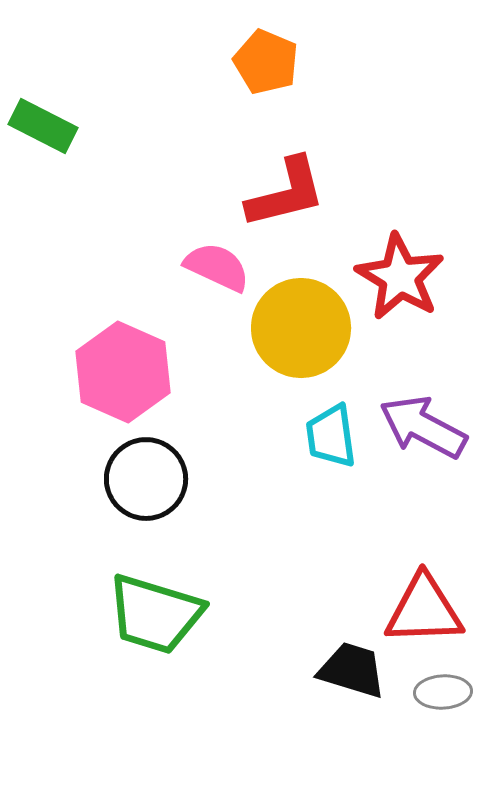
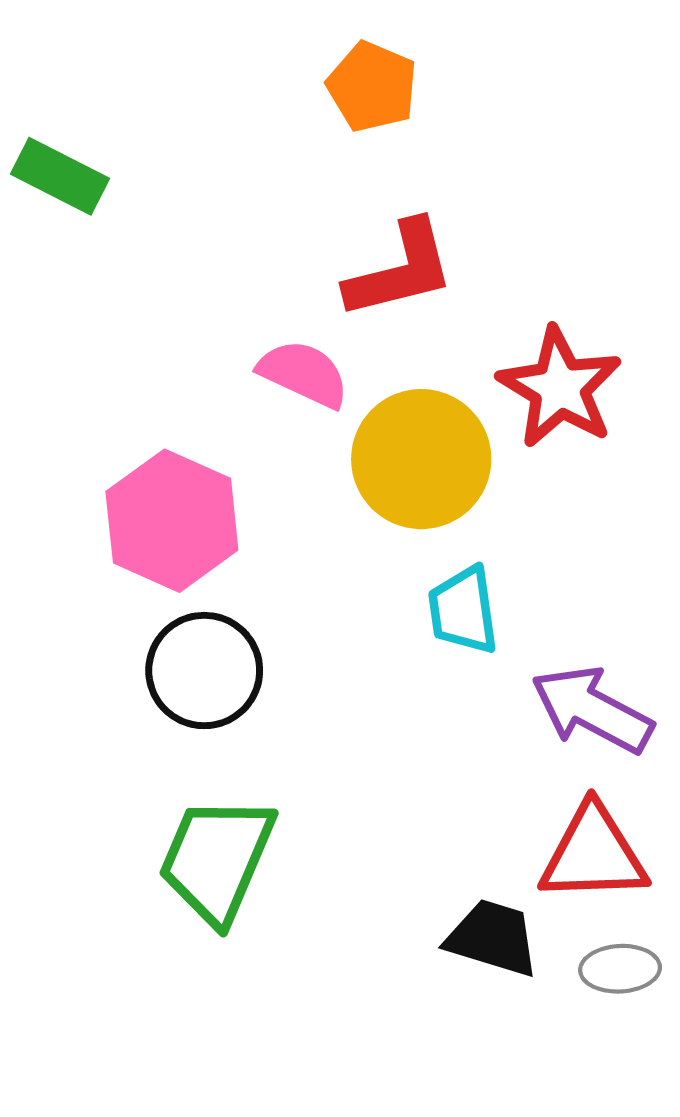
purple arrow: (423, 427) -> (592, 710), moved
green trapezoid: (155, 614) -> (217, 860), turned 96

